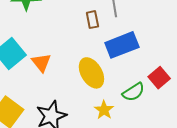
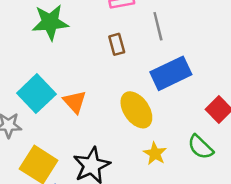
brown rectangle: (92, 20) -> (117, 44), moved
green semicircle: (133, 92) -> (201, 147), moved, turned 80

